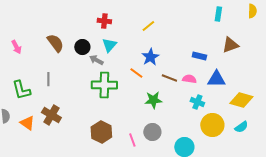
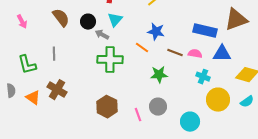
brown triangle: (230, 45) -> (236, 20), size x1.4
blue rectangle: (199, 56) -> (205, 31), size x1.6
blue star: (150, 57) -> (156, 32), turned -30

